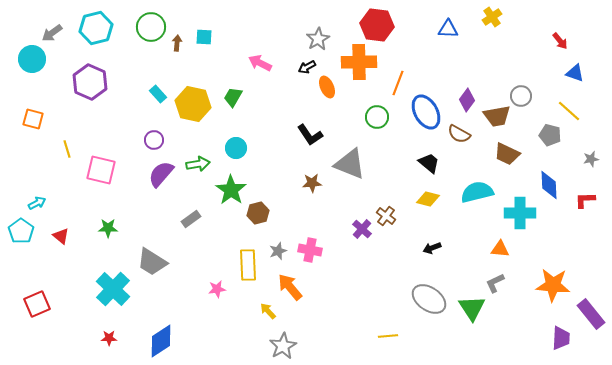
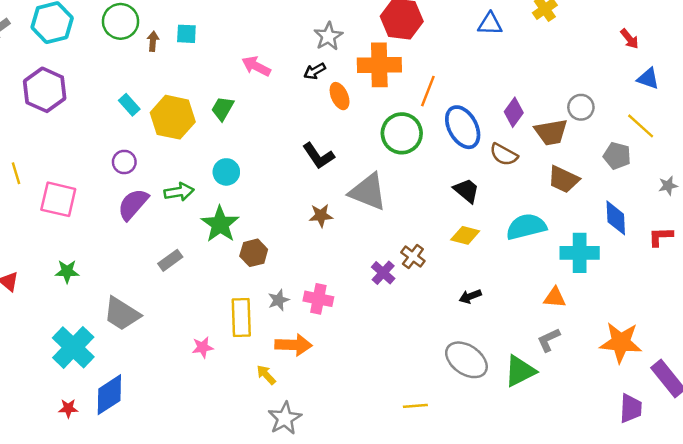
green circle: (377, 117) -> (402, 133), size x1.4
orange arrow: (290, 287) -> (293, 345), turned 132
green triangle: (472, 308) -> (520, 371), turned 36
blue diamond: (161, 341) -> (109, 395), moved

